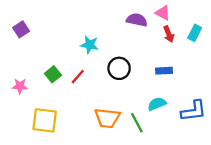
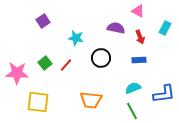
purple semicircle: (137, 20) -> (116, 28), moved
purple square: (21, 29) -> (43, 21), moved
red arrow: (169, 34) -> (140, 37), moved
pink star: (20, 86) -> (17, 73), size x1.6
green line: (137, 123) -> (132, 111), moved

